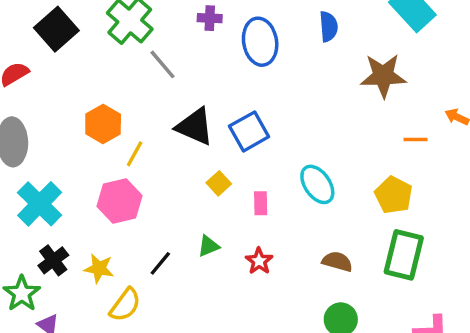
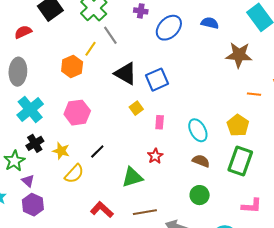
blue semicircle: (329, 27) -> (210, 23), turned -78
blue ellipse: (260, 42) -> (169, 28), turned 48
yellow line: (135, 154) -> (90, 49), moved
cyan ellipse: (317, 184) -> (198, 130), moved
green triangle: (208, 246) -> (132, 177), moved, size x1.6

